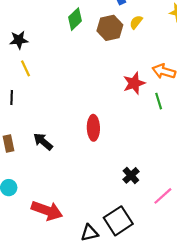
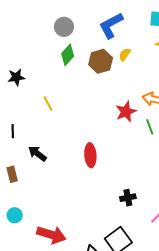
yellow line: (25, 68) -> (48, 104), moved
black arrow: (43, 142) -> (37, 154), moved
black cross: (131, 175) -> (128, 198), turned 35

